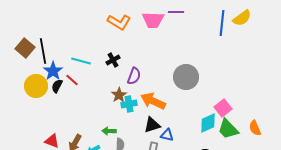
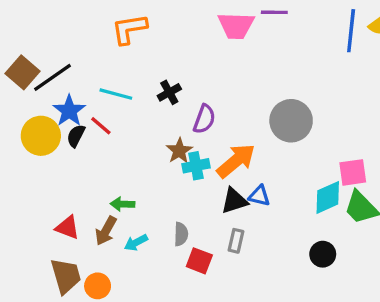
orange L-shape: (119, 22) -> (129, 29), moved, turned 140
black line: (43, 51) -> (53, 77), turned 65
orange arrow: (153, 101) -> (236, 161), turned 115
pink square: (223, 108) -> (353, 172), turned 30
green arrow: (109, 131) -> (123, 204), moved
blue triangle: (167, 135) -> (259, 196), moved

